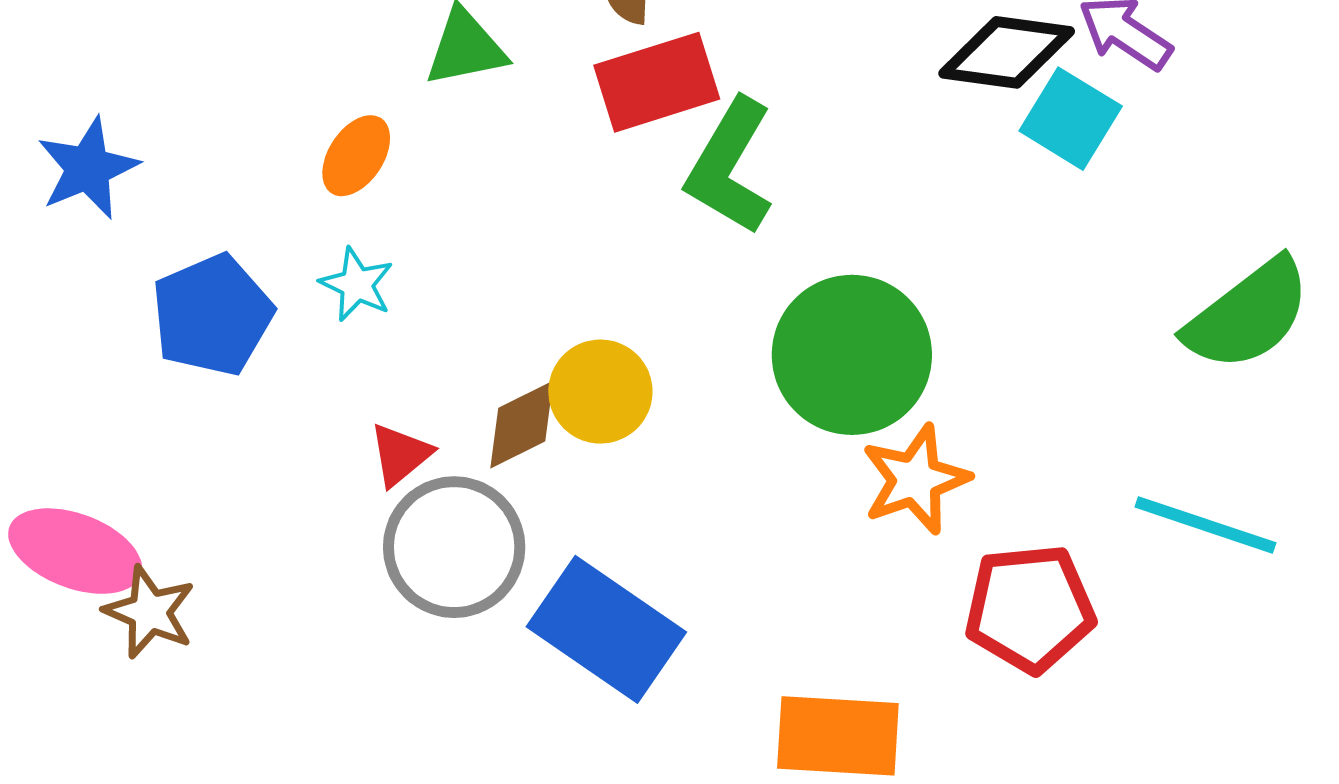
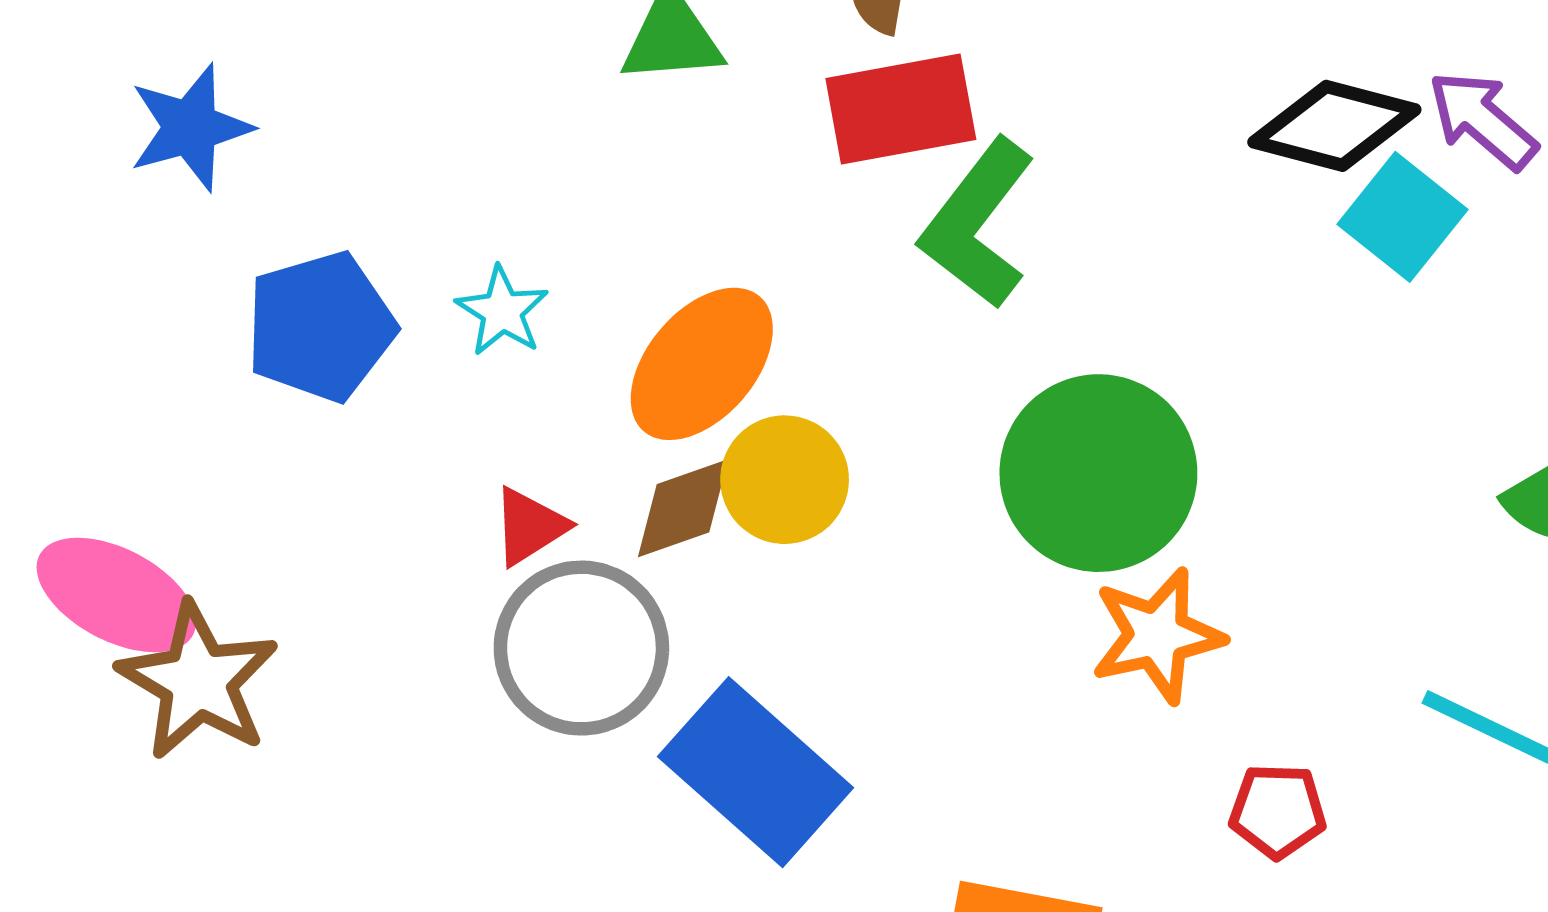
orange ellipse: (356, 156) -> (702, 364), moved, size x1.6
red pentagon: (1030, 608) -> (1278, 811), size x0.6
brown star: (149, 612) -> (198, 681), size x1.4

